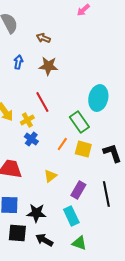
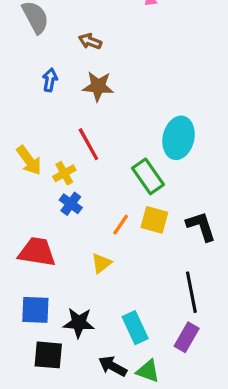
orange line: (62, 144) -> (121, 225), moved
purple rectangle: (78, 190) -> (187, 337), moved
black arrow: (44, 240) -> (113, 366), moved

